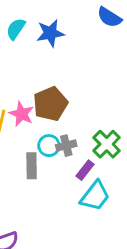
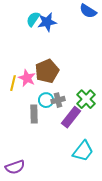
cyan semicircle: (16, 29) -> (33, 19), moved
purple rectangle: (85, 170) -> (71, 117), size x1.5
cyan trapezoid: (95, 196) -> (83, 151), moved

